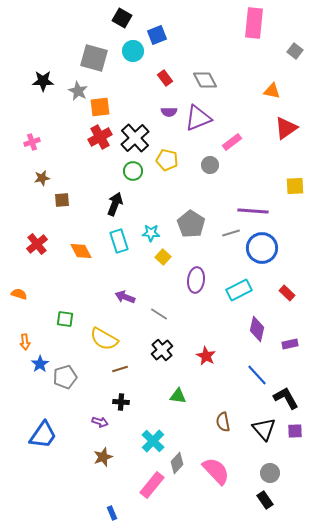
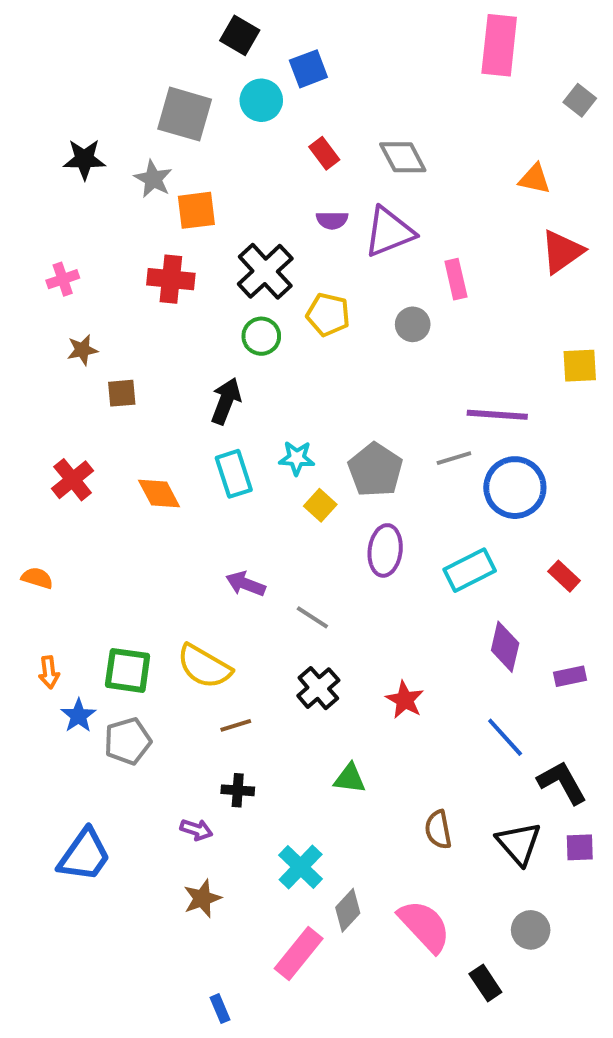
red cross: (100, 137) -> (171, 279), moved, turned 35
pink rectangle: (232, 142) -> (456, 279), turned -66
gray pentagon: (191, 224) -> (375, 470), moved
green square: (65, 319) -> (128, 670), moved, size x1.4
black rectangle: (265, 500) -> (485, 983), moved

